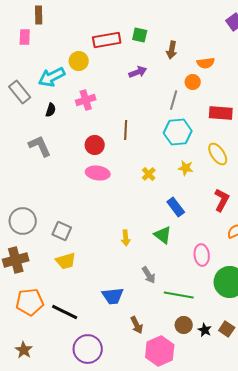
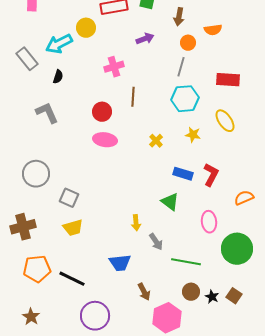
orange circle: (193, 82) -> (188, 43), moved
pink cross: (86, 100) -> (114, 67), moved
red L-shape: (222, 200) -> (211, 175), moved
blue rectangle: (176, 207) -> (183, 174), turned -36
gray circle: (23, 221) -> (36, 174), moved
yellow arrow: (126, 238) -> (136, 223), moved

